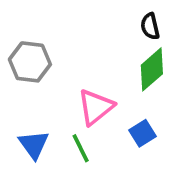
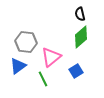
gray hexagon: (30, 62) -> (26, 42), moved
blue triangle: (34, 145) -> (18, 66), moved, turned 30

